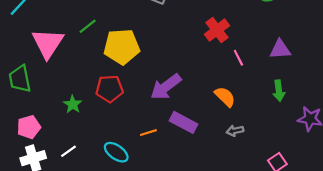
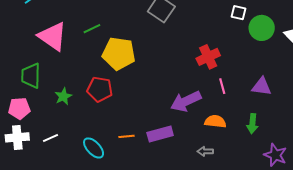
pink triangle: (48, 43) -> (53, 36), turned -40
green trapezoid: (20, 79) -> (31, 76), moved
purple arrow: (166, 87) -> (186, 101), moved
orange semicircle: (225, 97) -> (215, 121), moved, turned -50
purple rectangle: (183, 122) -> (160, 134), turned -55

